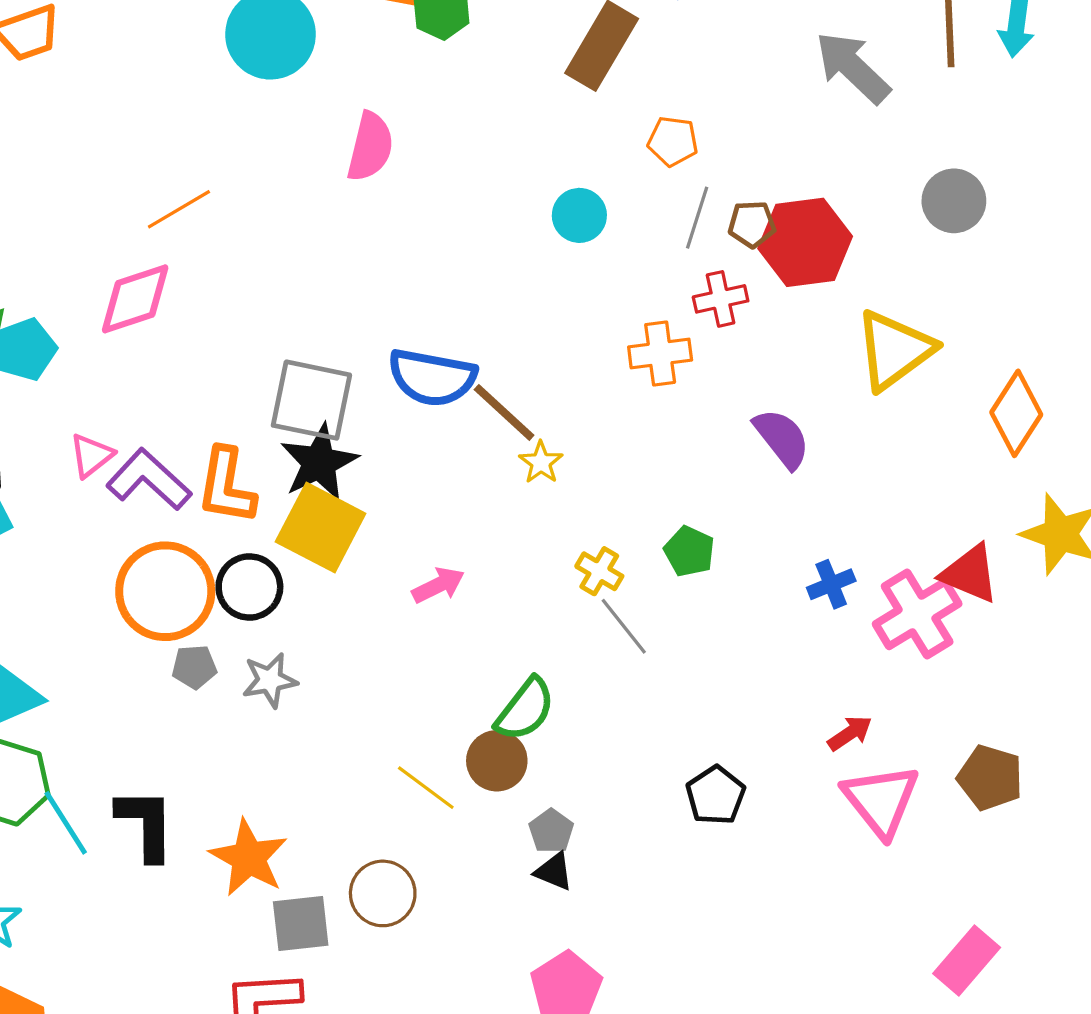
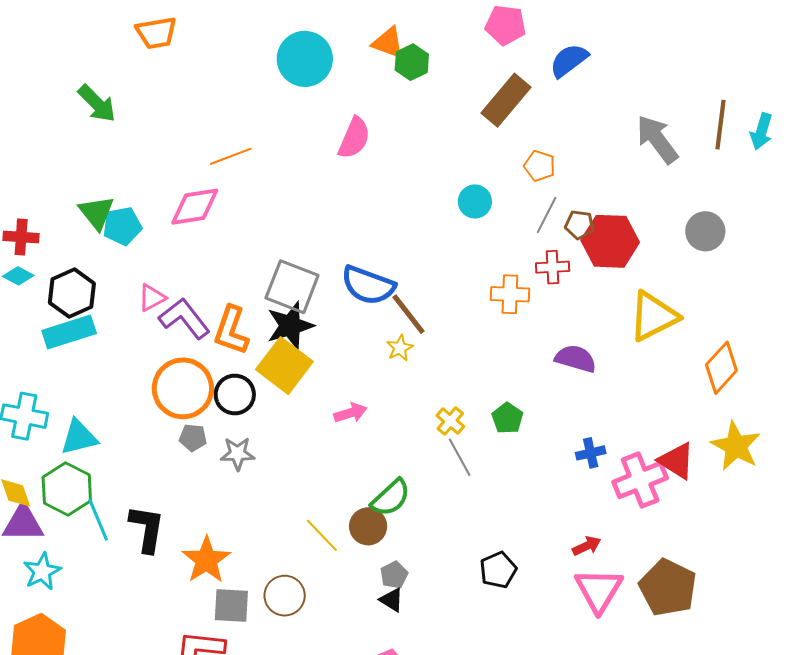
purple semicircle: (782, 438) -> (576, 359), turned -45
yellow star: (541, 462) -> (400, 348), moved
brown pentagon: (990, 778) -> (668, 588), size x1.4

